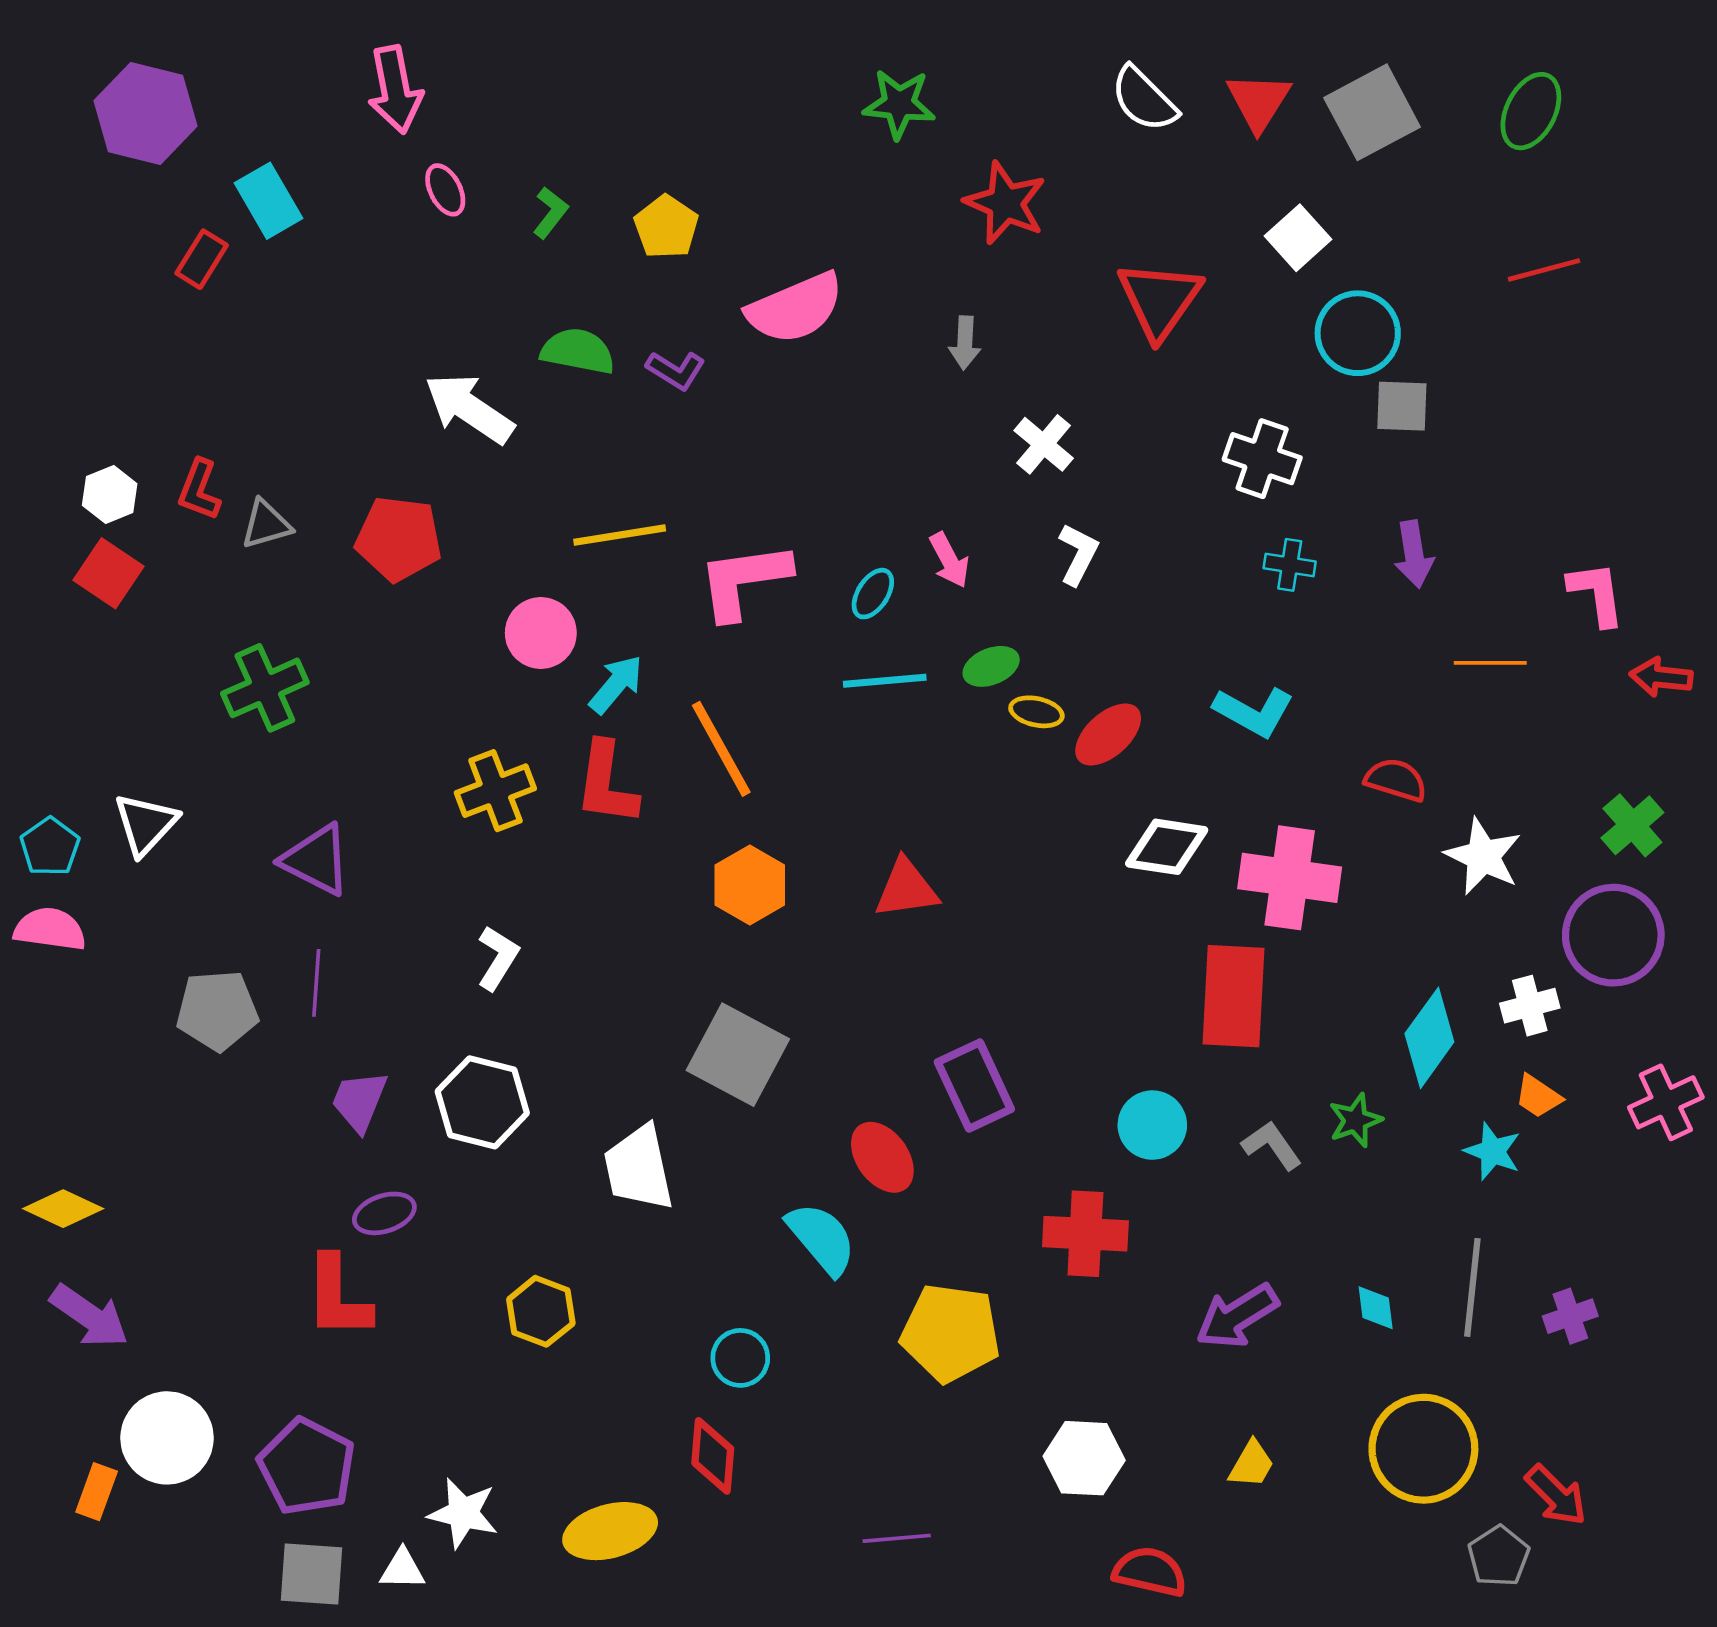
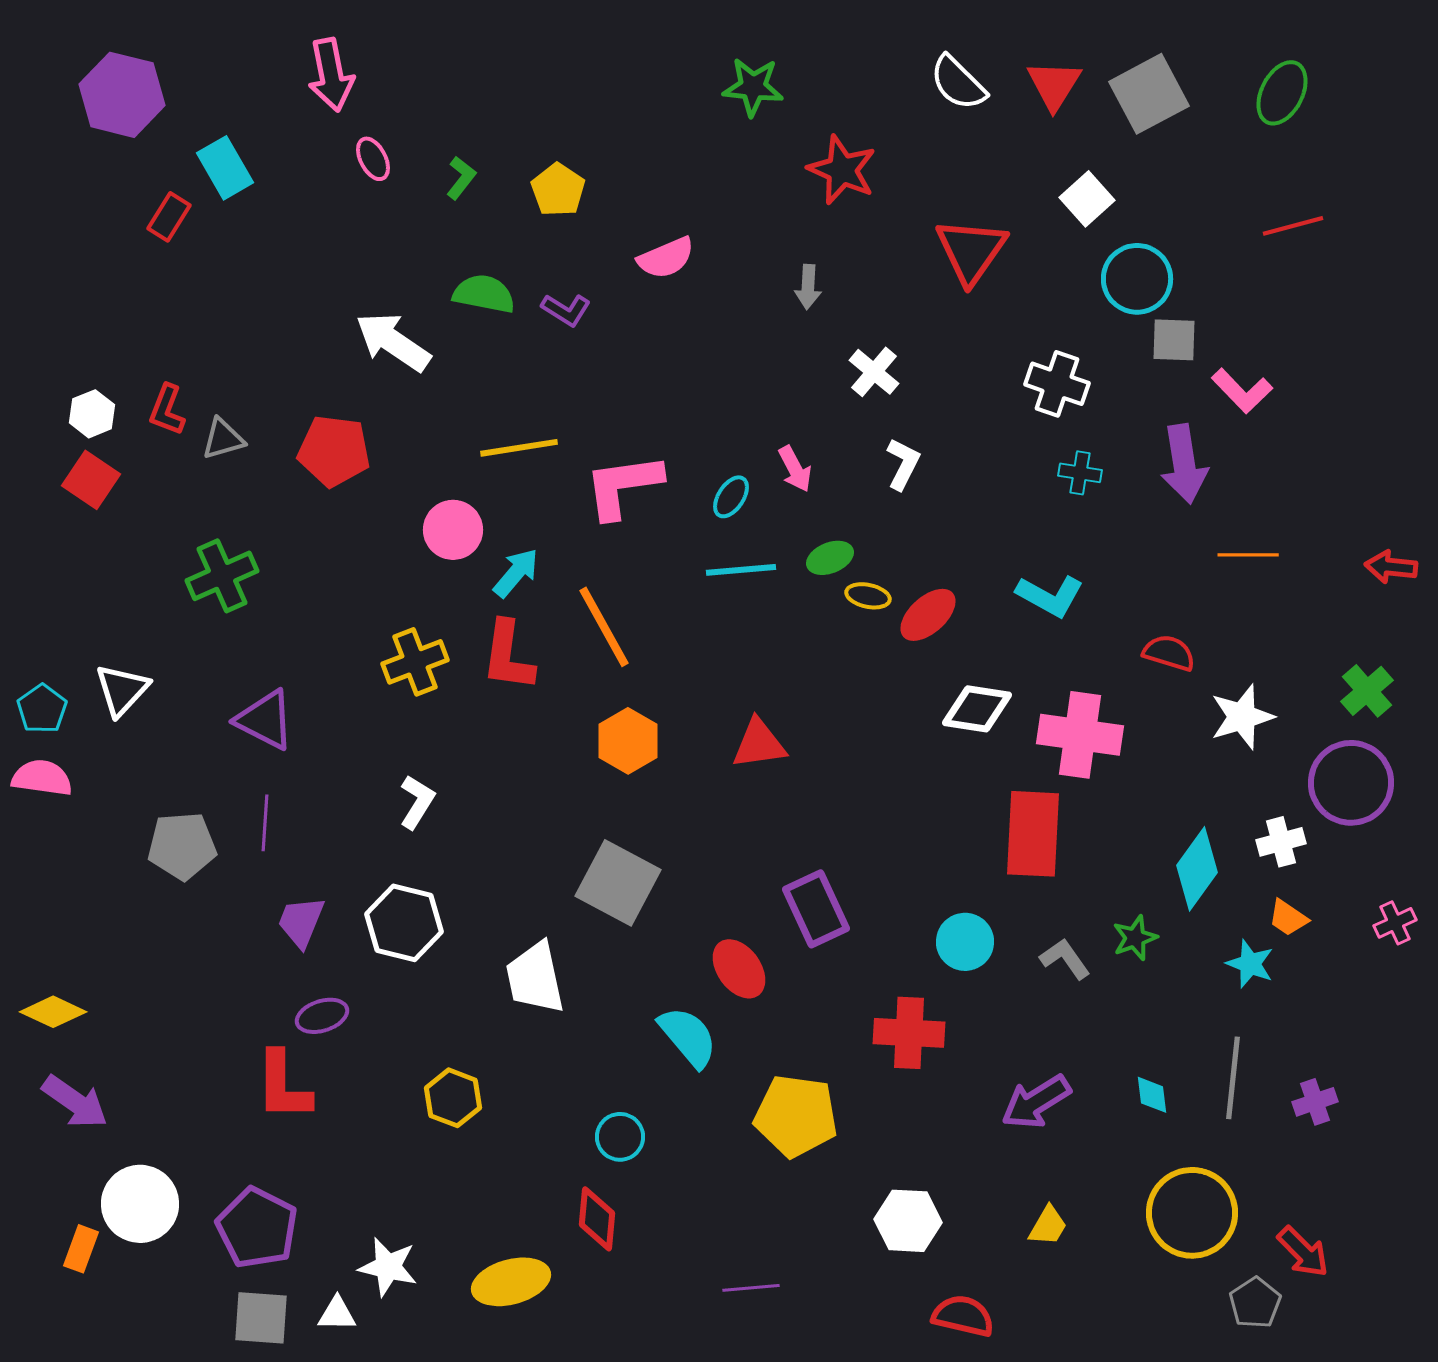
pink semicircle: (795, 308) -> (666, 258), size x0.7
purple arrow: (1414, 554) -> (1184, 464), size x1.4
pink L-shape: (1597, 594) -> (1242, 391), moved, turned 144
white star: (1483, 856) -> (1242, 717), turned 30
pink cross: (1666, 1102) -> (1395, 923), size x0.7

